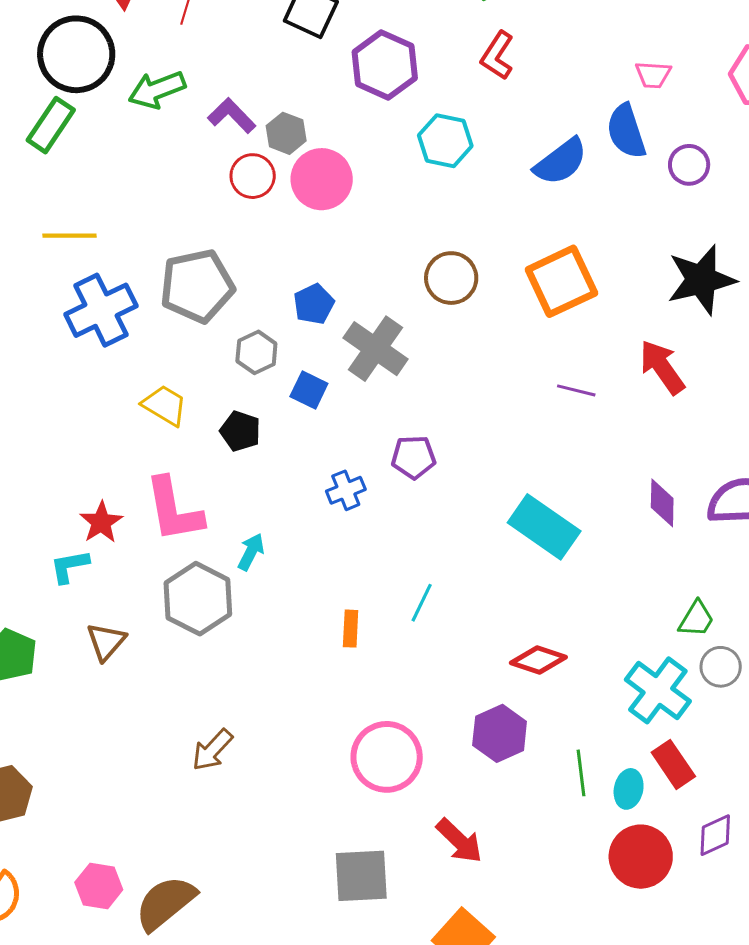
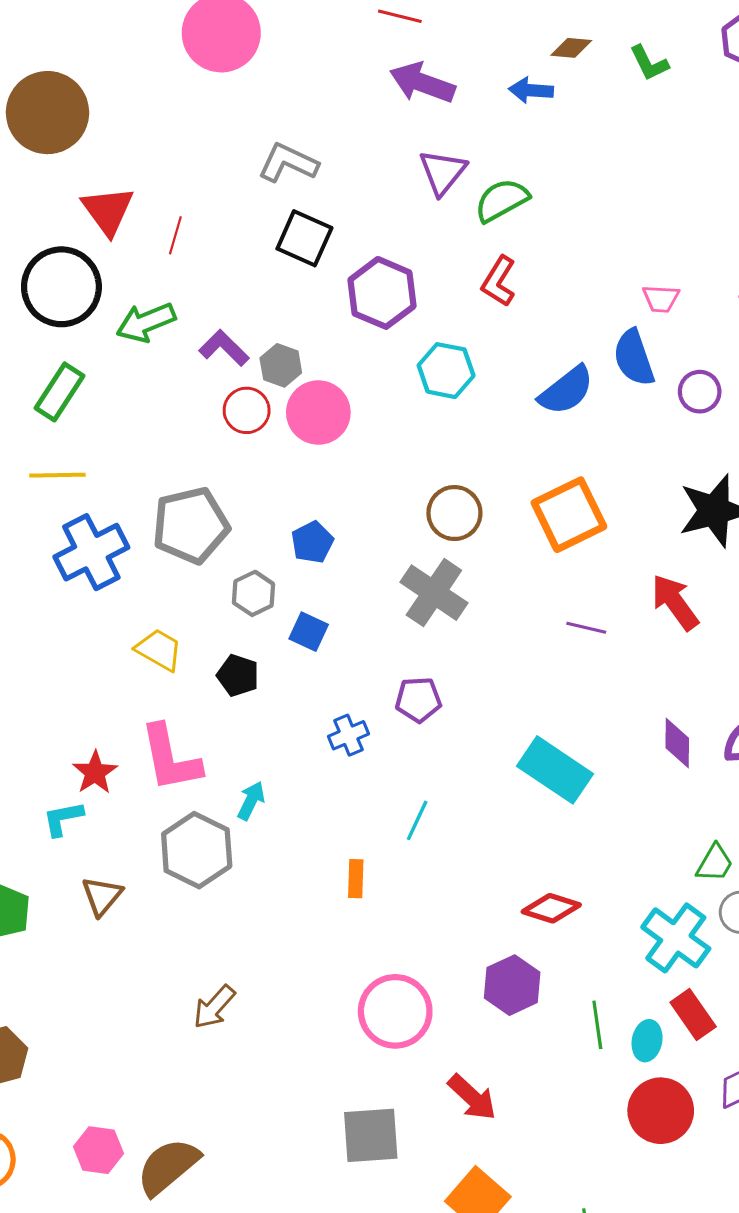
green rectangle: (51, 125) -> (60, 392), moved
gray cross: (376, 349) -> (434, 593), moved
cyan line: (422, 603) -> (417, 820), moved

